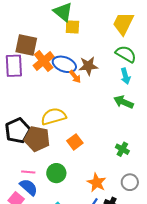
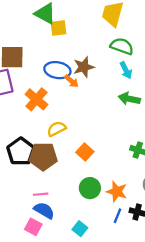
orange cross: (44, 61) -> (36, 99), moved
yellow semicircle: (54, 116) -> (56, 129), size x0.7
green circle: (56, 173) -> (90, 188), moved

